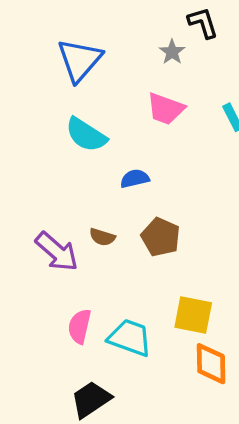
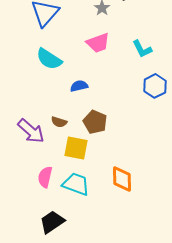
pink trapezoid: (166, 109) -> (98, 43), turned -40
yellow square: (193, 315) -> (76, 148), moved
orange diamond: (211, 364) -> (122, 179), moved

